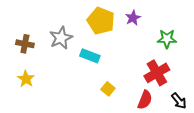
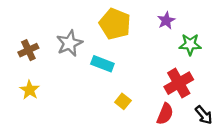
purple star: (133, 18) -> (166, 20), moved
brown cross: (25, 44) -> (28, 50), turned -36

